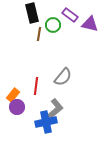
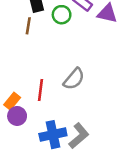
brown line: (39, 34) -> (28, 26), moved
gray L-shape: (55, 109) -> (79, 136), moved

